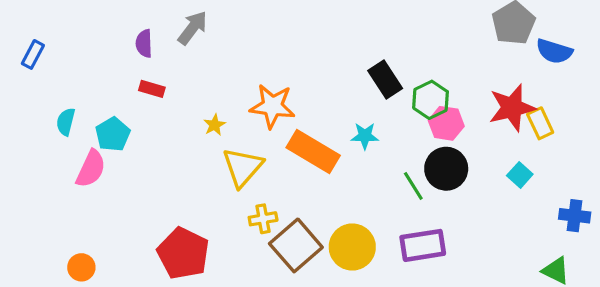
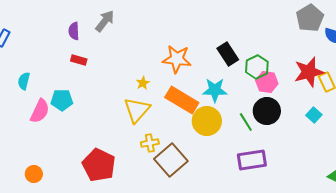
orange star: (272, 106) -> (177, 59), moved
yellow star: (214, 125) -> (143, 83), moved
cyan pentagon: (113, 134) -> (62, 100), moved, turned 30
cyan star: (365, 136) -> (215, 90), size x1.4
yellow circle: (352, 247) -> (207, 121), moved

